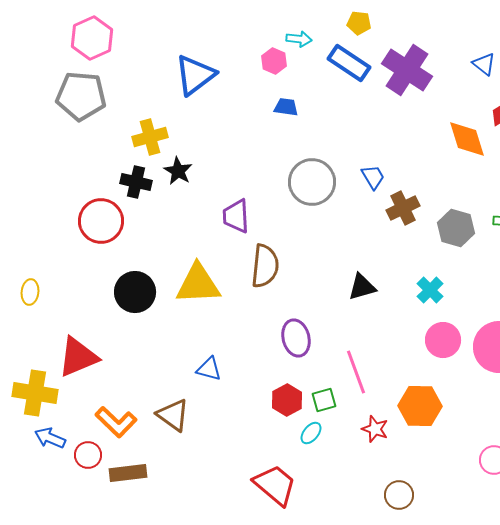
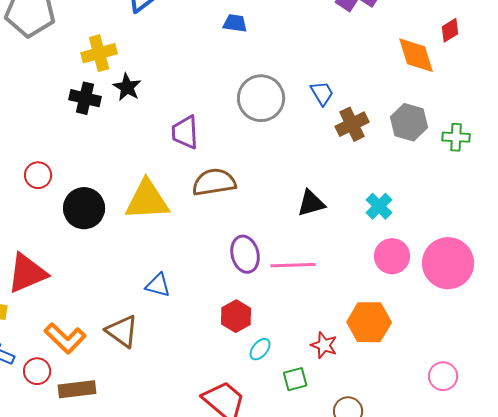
red circle: (101, 221) -> (38, 175), moved, size x0.6
gray hexagon: (456, 228) -> (409, 122), moved
brown semicircle: (265, 266) -> (214, 182), turned -105
pink line: (356, 372) -> (293, 265), moved, turned -72
green square: (324, 400) -> (295, 379), moved

